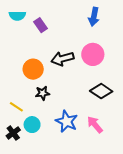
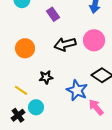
purple rectangle: (40, 25) -> (53, 14), moved
orange circle: (33, 69) -> (25, 48), moved
blue star: (67, 121) -> (77, 90), moved

